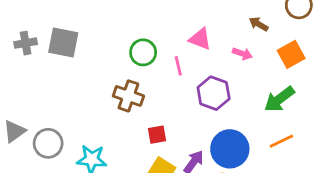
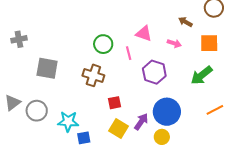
gray square: (63, 42) -> (47, 68), moved
orange square: (291, 54) -> (209, 43), turned 30
orange line: (281, 141) -> (215, 110), moved

